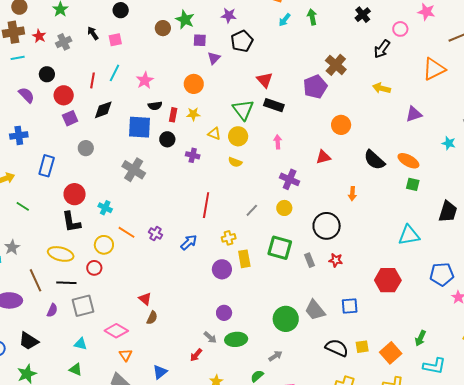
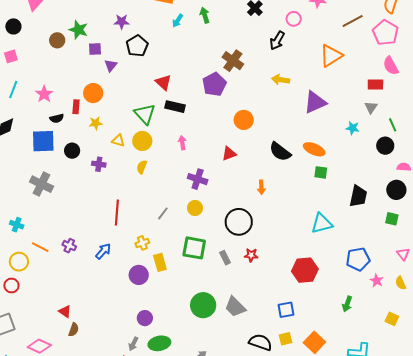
purple triangle: (414, 114) -> (315, 102), size x1.4
red rectangle: (173, 115) -> (76, 107), moved
yellow semicircle: (235, 162) -> (142, 167), turned 96
blue square: (350, 306) -> (286, 310), moved
green circle: (286, 319) -> (203, 305), moved
gray arrow: (210, 337) -> (133, 344), turned 80
green arrow: (420, 338) -> (347, 304), moved

